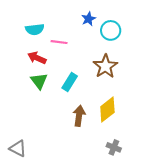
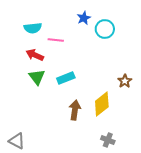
brown star: (105, 66) -> (125, 81), moved, size x0.6
cyan rectangle: (70, 82) -> (66, 78), turned 36

